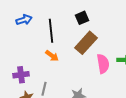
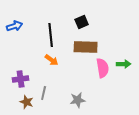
blue arrow: (24, 20) -> (15, 26), moved
brown rectangle: (86, 43) -> (86, 47), turned 50

